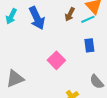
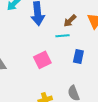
cyan line: (88, 19) -> (62, 36), moved

